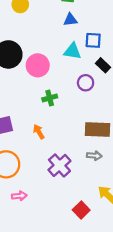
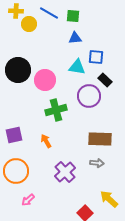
purple circle: (86, 83) -> (89, 96), size x1.5
green cross: (50, 98) -> (56, 110), size x1.5
pink arrow: (19, 196) -> (28, 200), turned 144

